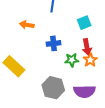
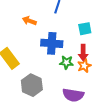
blue cross: (54, 43) -> (52, 43), size x1.5
gray hexagon: (53, 88) -> (32, 85), moved

